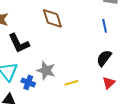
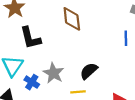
black semicircle: (104, 58) -> (89, 71), moved

